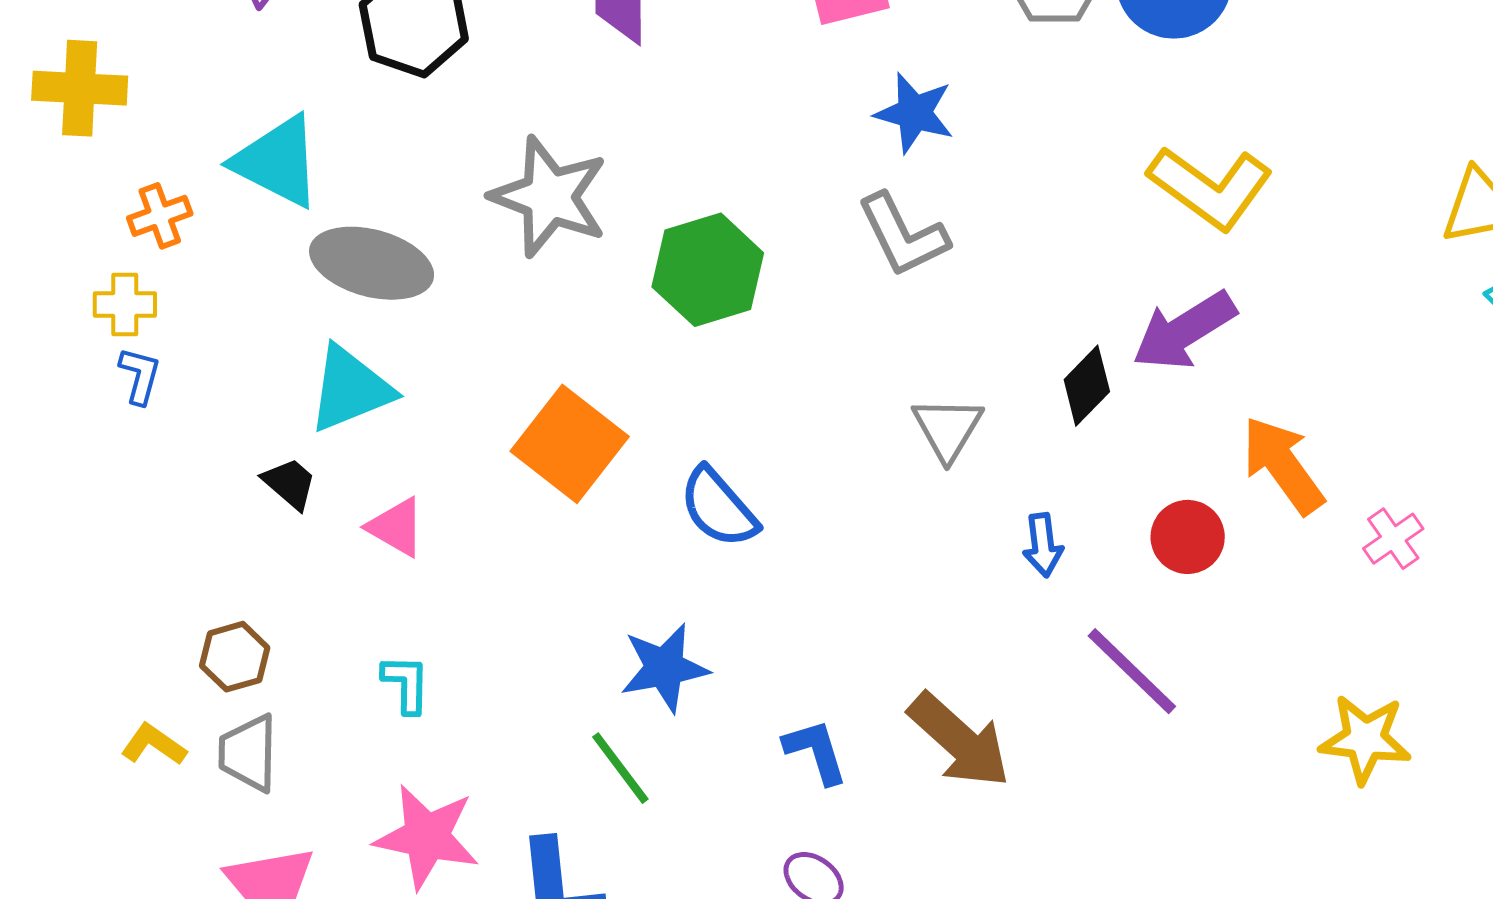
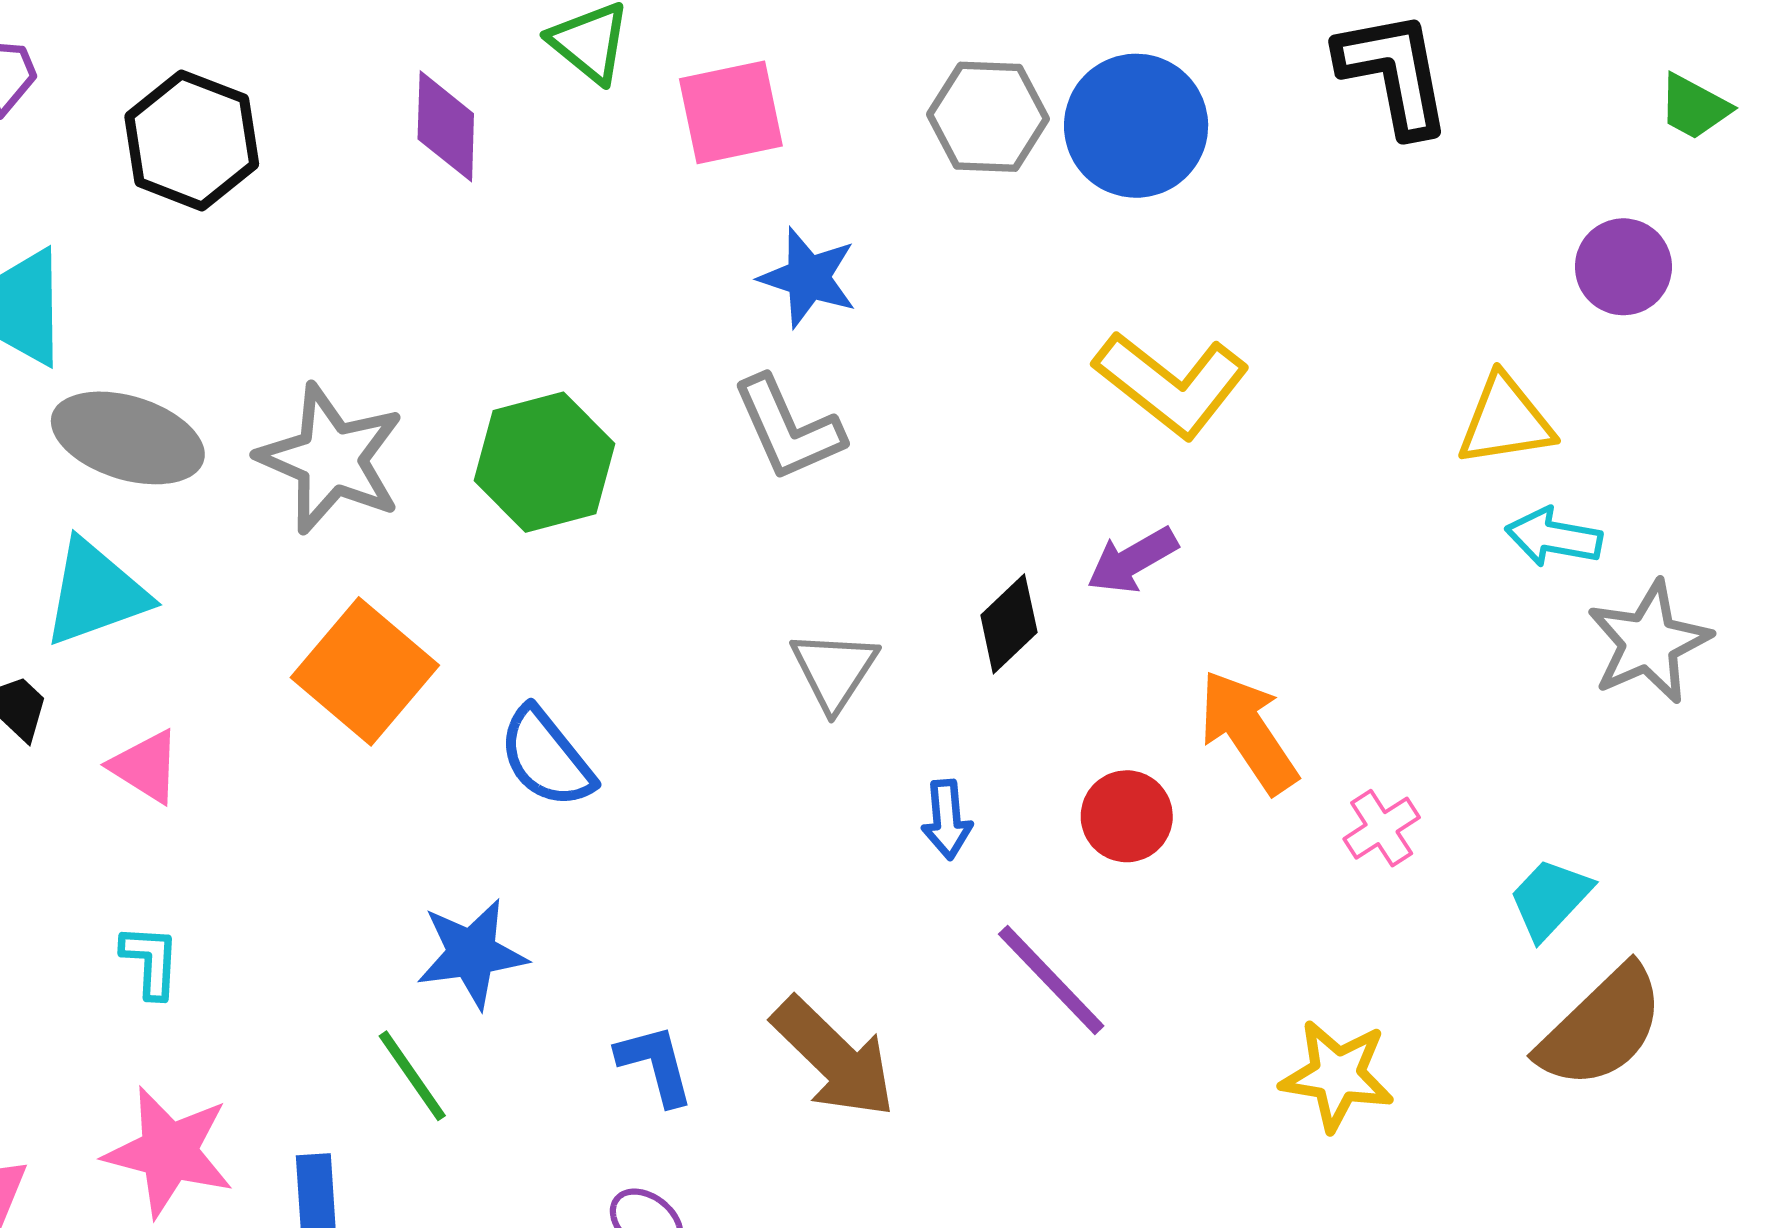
gray star: (549, 197) -> (331, 459), moved
purple arrow: (1184, 331) -> (1132, 560), size x0.7

